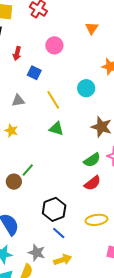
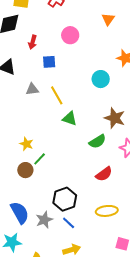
blue square: (34, 73) -> (49, 62), turned -32
yellow line: (53, 100) -> (57, 95), moved
yellow star: (11, 131) -> (26, 144), moved
green semicircle: (92, 160) -> (97, 141), moved
gray star: (37, 253) -> (44, 220), moved, turned 30

